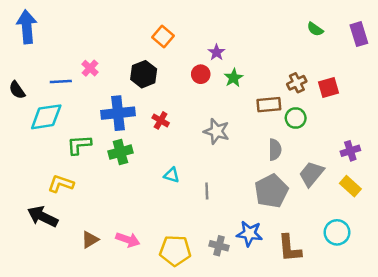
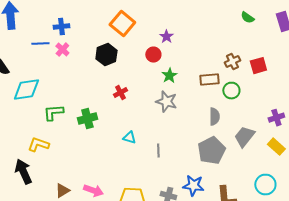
orange square: (163, 36) -> (122, 24), size x1.4
green star: (234, 78) -> (169, 76), moved
blue line: (61, 82) -> (40, 44), moved
blue cross: (118, 113) -> (61, 27), moved, size x0.6
red cross: (161, 120) -> (120, 93), turned 32
black arrow: (43, 217) -> (23, 172), turned 40

